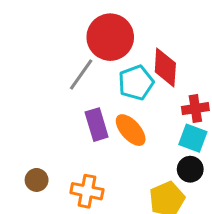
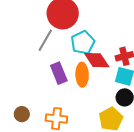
red diamond: (165, 67) -> (97, 60), moved, turned -32
orange ellipse: (131, 130) -> (82, 75), turned 45

